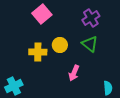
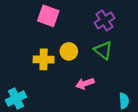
pink square: (42, 14) -> (48, 16), turned -30
pink arrow: (74, 73) -> (85, 84), turned 49

